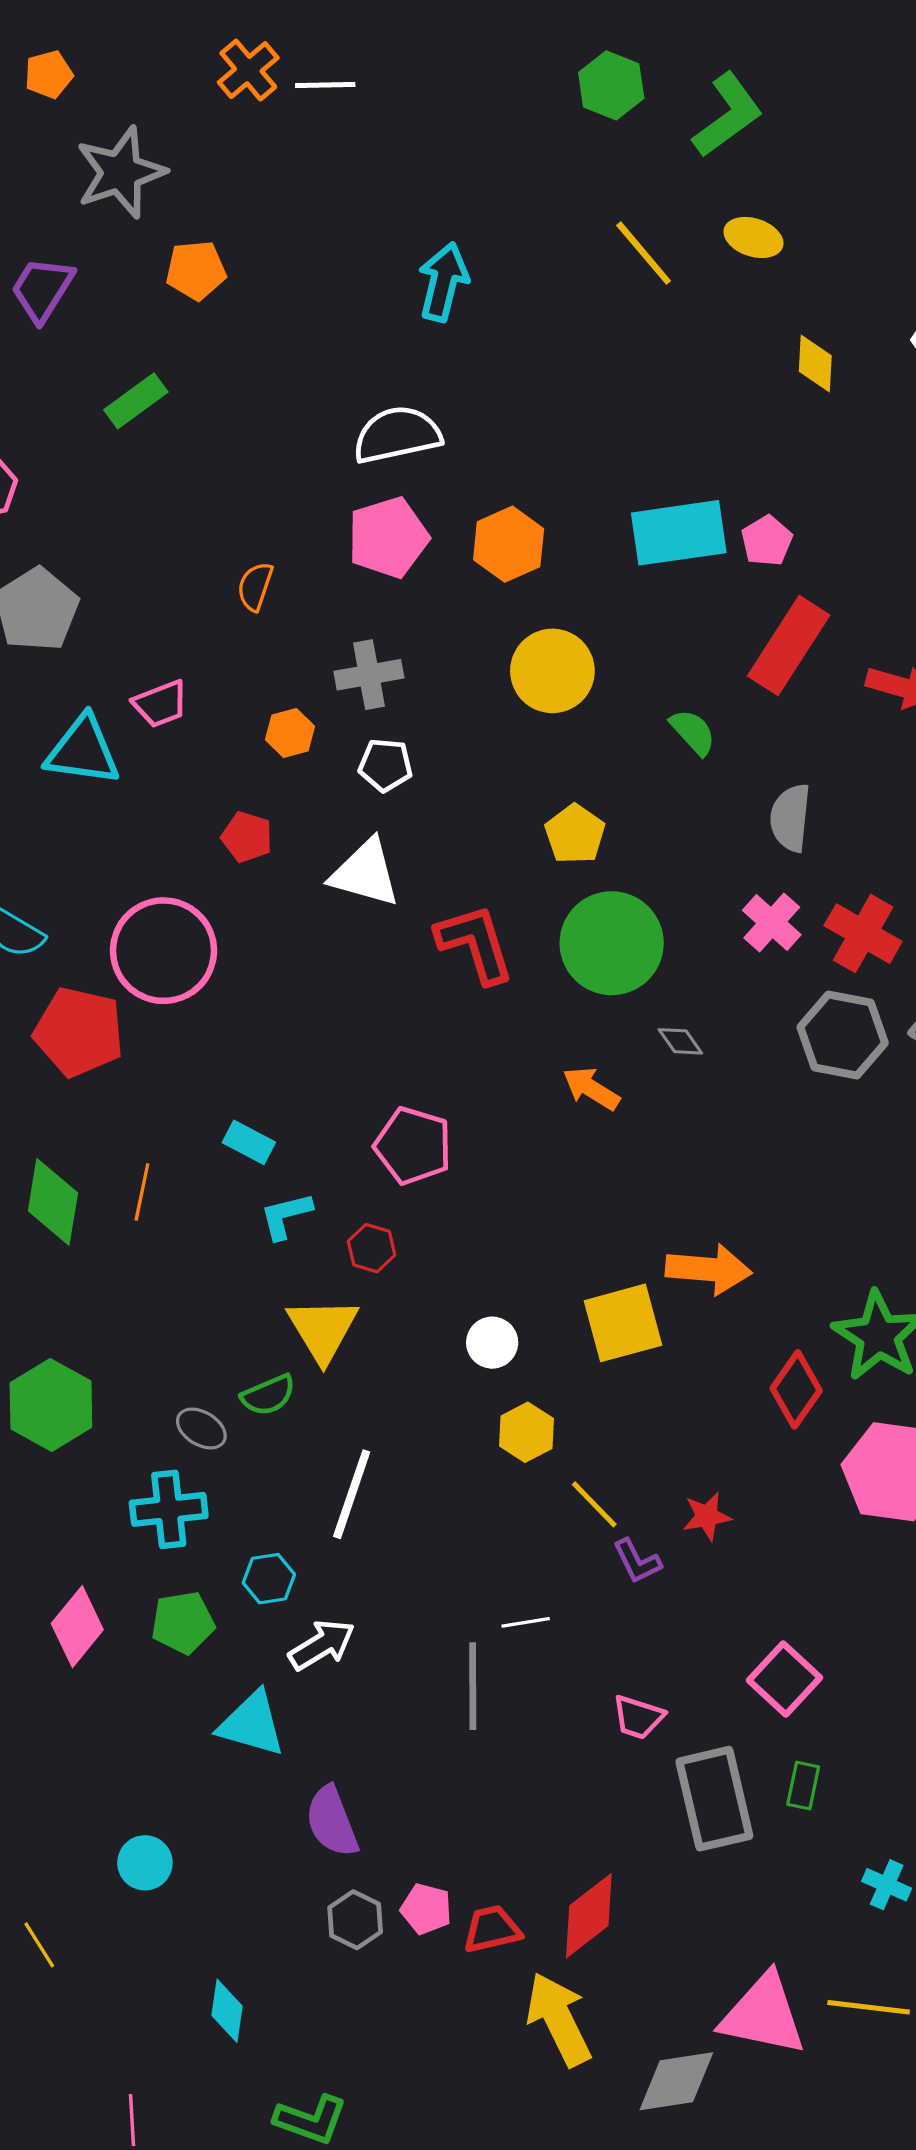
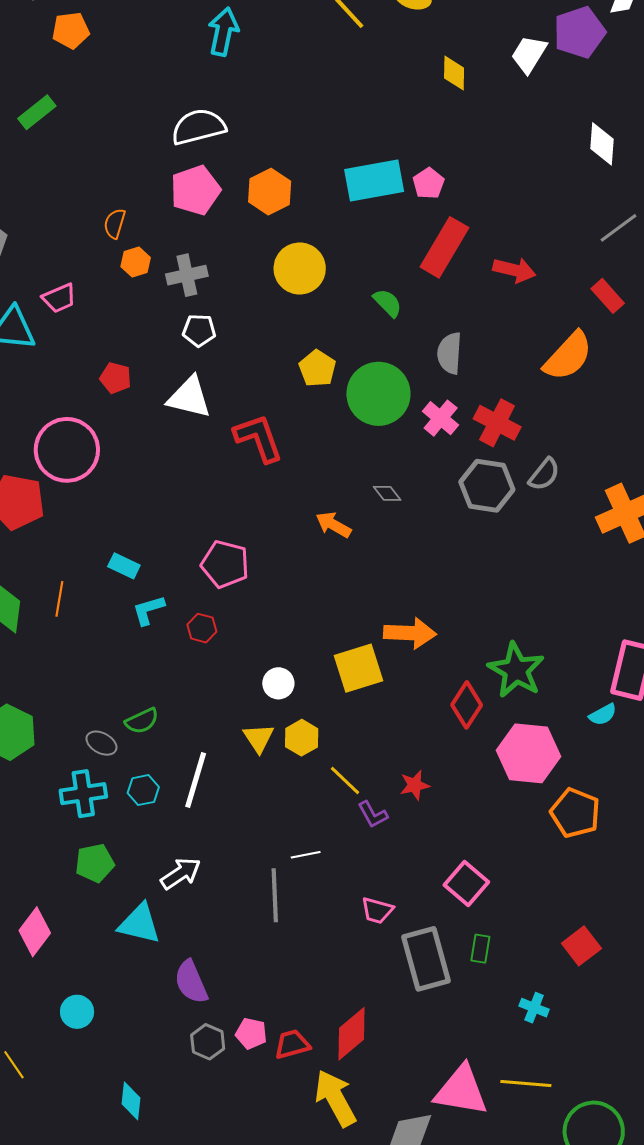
orange hexagon: (290, 733) -> (136, 262), moved
green circle: (612, 943) -> (378, 394), moved
yellow triangle: (323, 1330) -> (259, 738), moved, size x0.7
cyan hexagon: (269, 1579) -> (143, 790), moved
pink diamond: (77, 1627) -> (35, 932), moved

